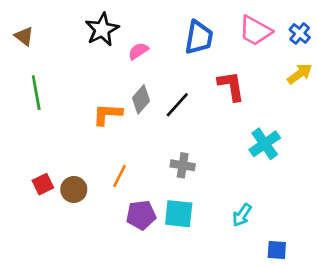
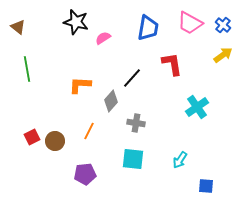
black star: (102, 29) -> (76, 22), turned -30
gray diamond: (141, 99) -> (111, 101), moved
purple pentagon: (141, 215) -> (85, 174), moved

